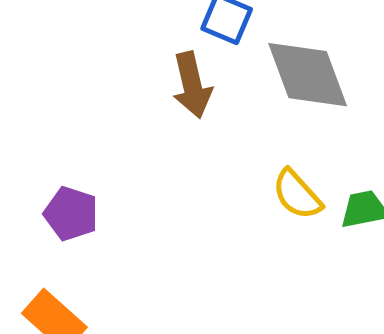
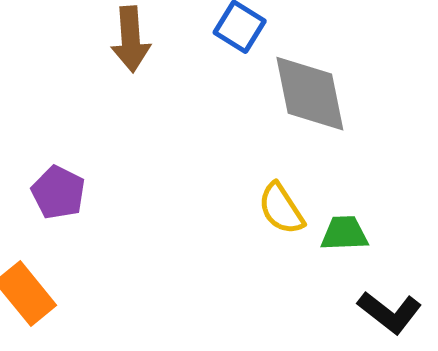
brown arrow: (192, 85) -> (131, 39), moved

